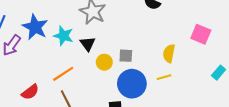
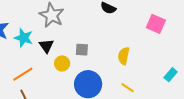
pink square: (201, 34) -> (156, 24), moved
gray square: (126, 56) -> (82, 50), moved
yellow line: (164, 77) -> (128, 88), moved, turned 48

